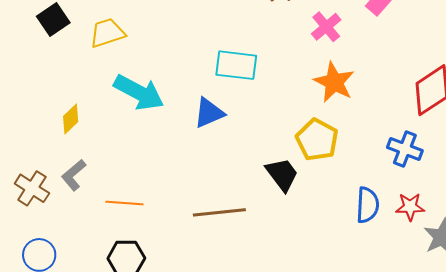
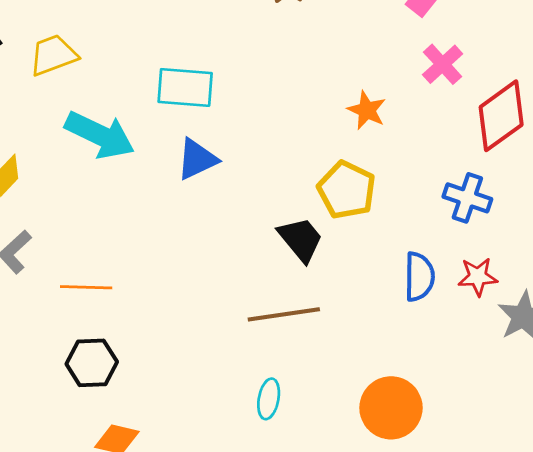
pink cross: (326, 27) -> (443, 64), moved
cyan rectangle: (236, 65) -> (185, 87), moved
orange star: (334, 82) -> (367, 110), size x0.7
brown line: (219, 212) -> (284, 314), moved

